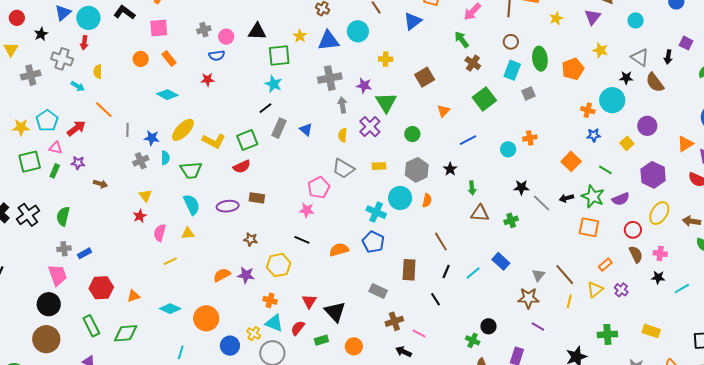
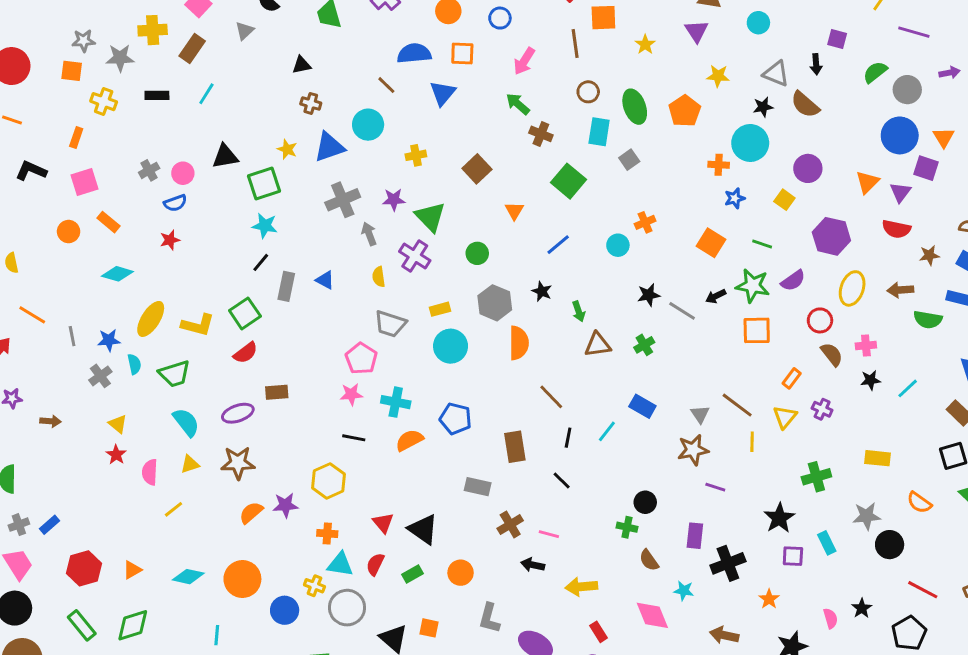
cyan circle: (400, 198) -> (451, 346), moved
orange semicircle: (427, 200) -> (519, 343), size x1.6
cyan cross: (376, 212) -> (396, 402), moved
brown star: (251, 239) -> (238, 463), moved, size x1.6

